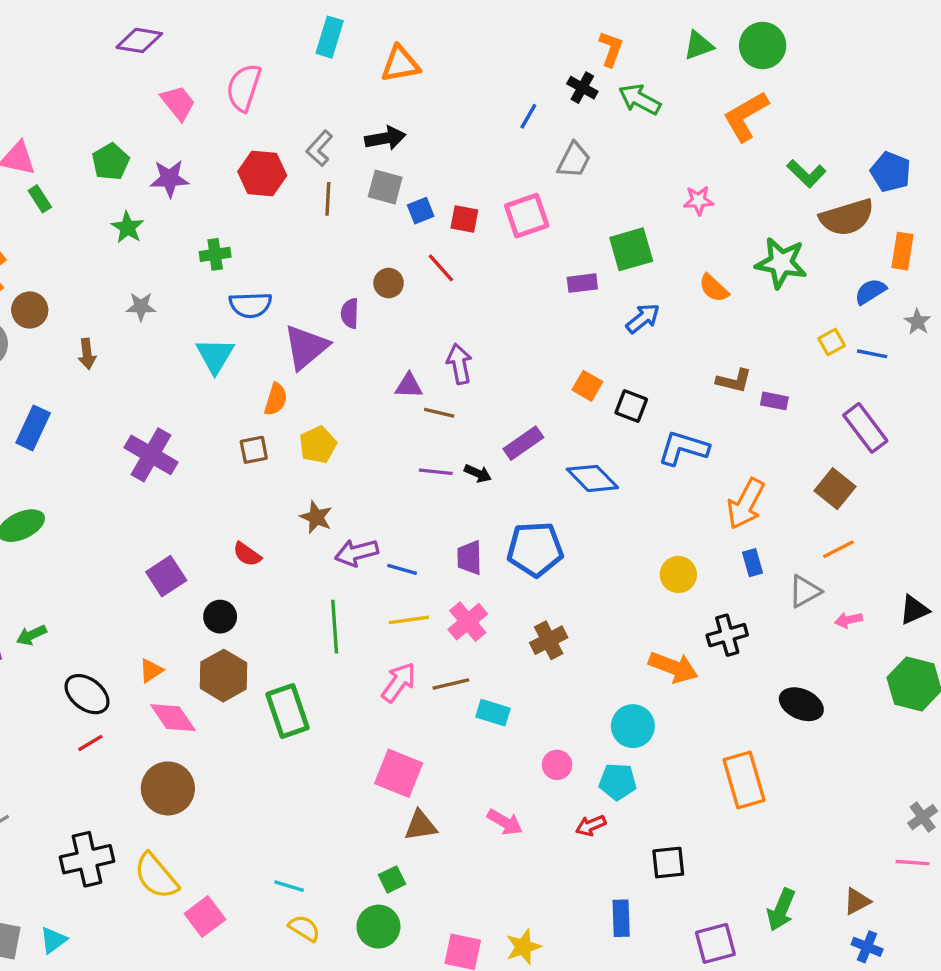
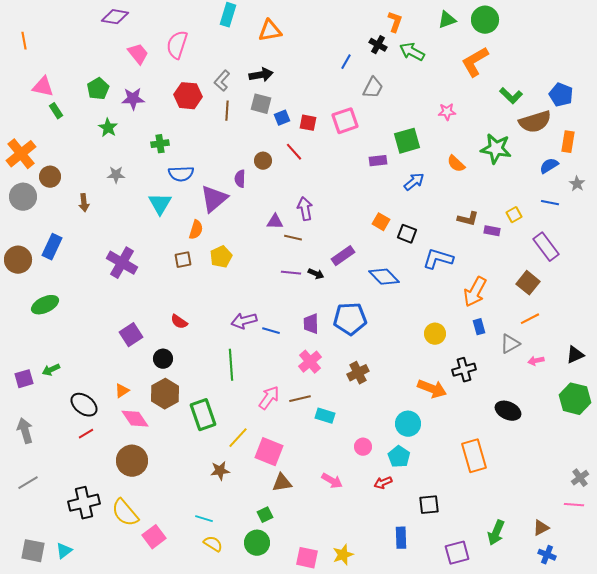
yellow square: (832, 342) -> (514, 215), moved
brown star: (316, 517) -> (220, 471), moved, turned -30
yellow line: (409, 620) -> (238, 438), moved, turned -40
cyan pentagon: (618, 782) -> (399, 457), turned 30

